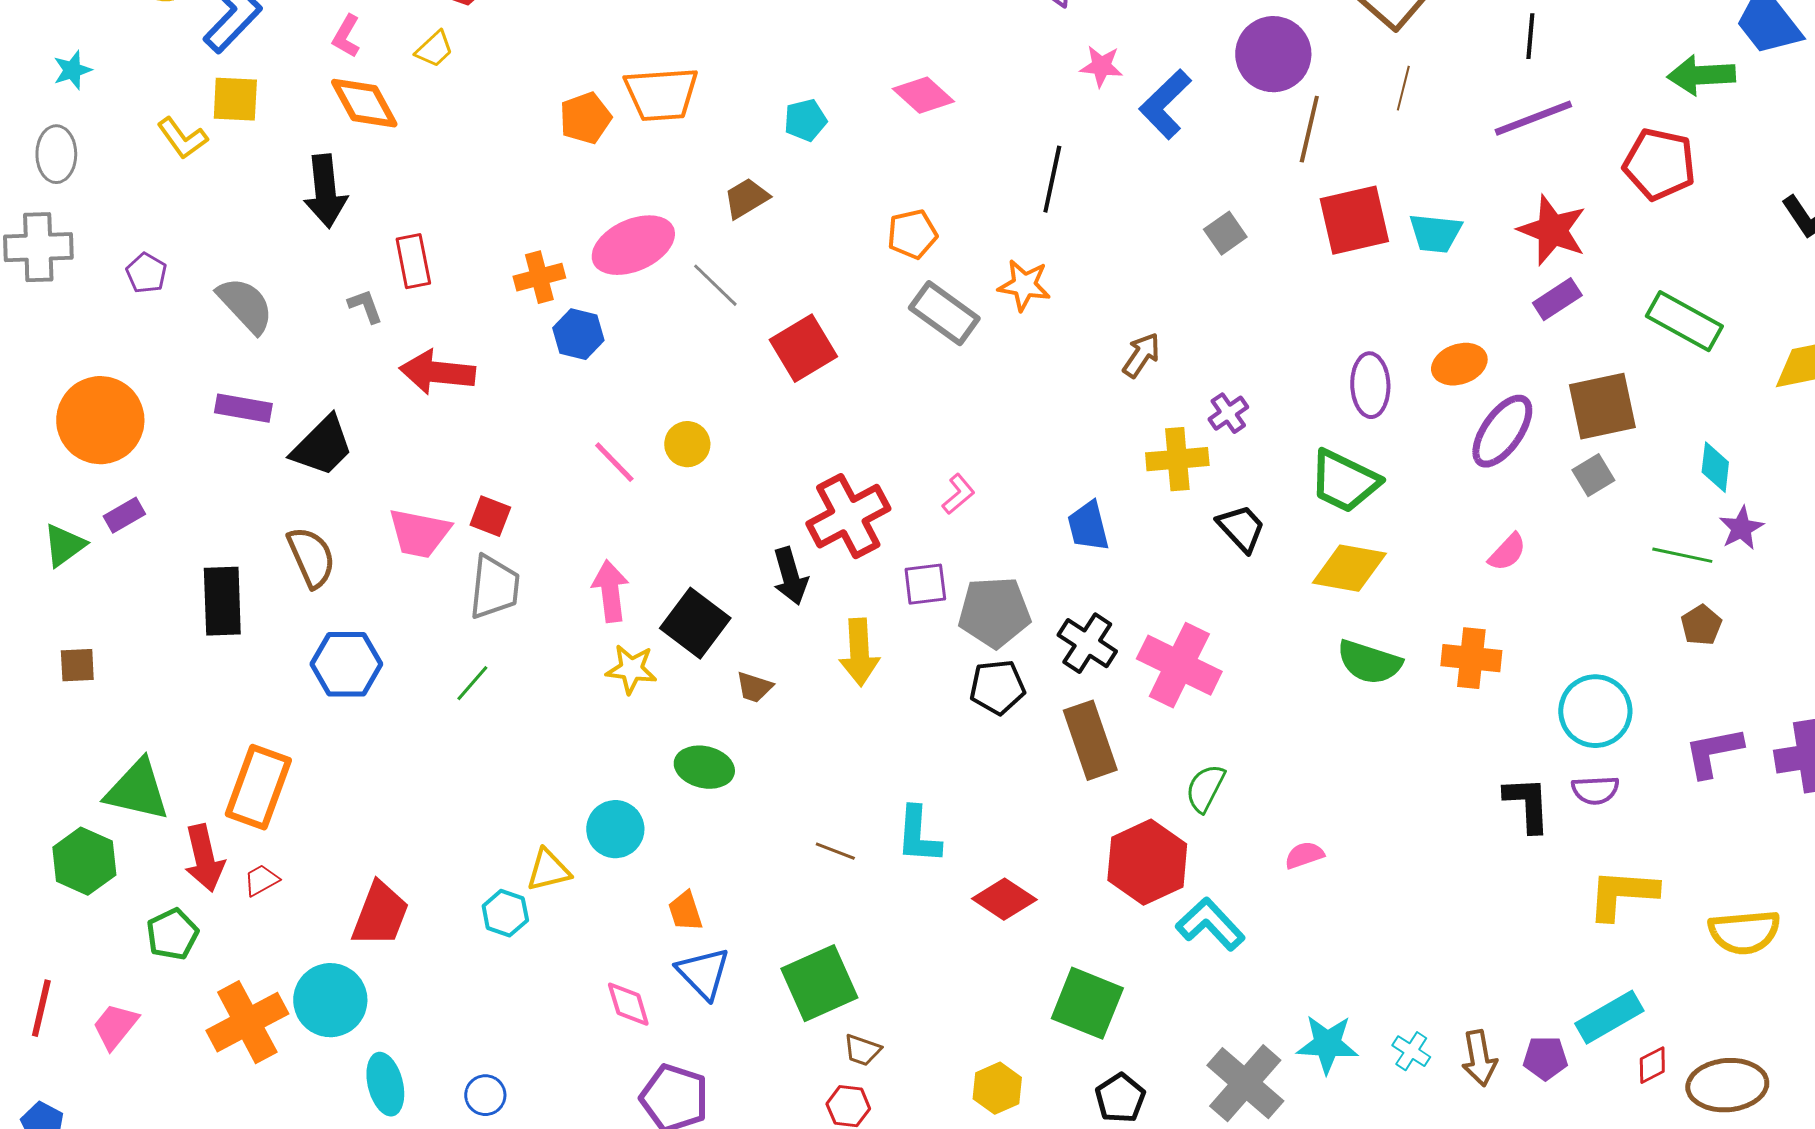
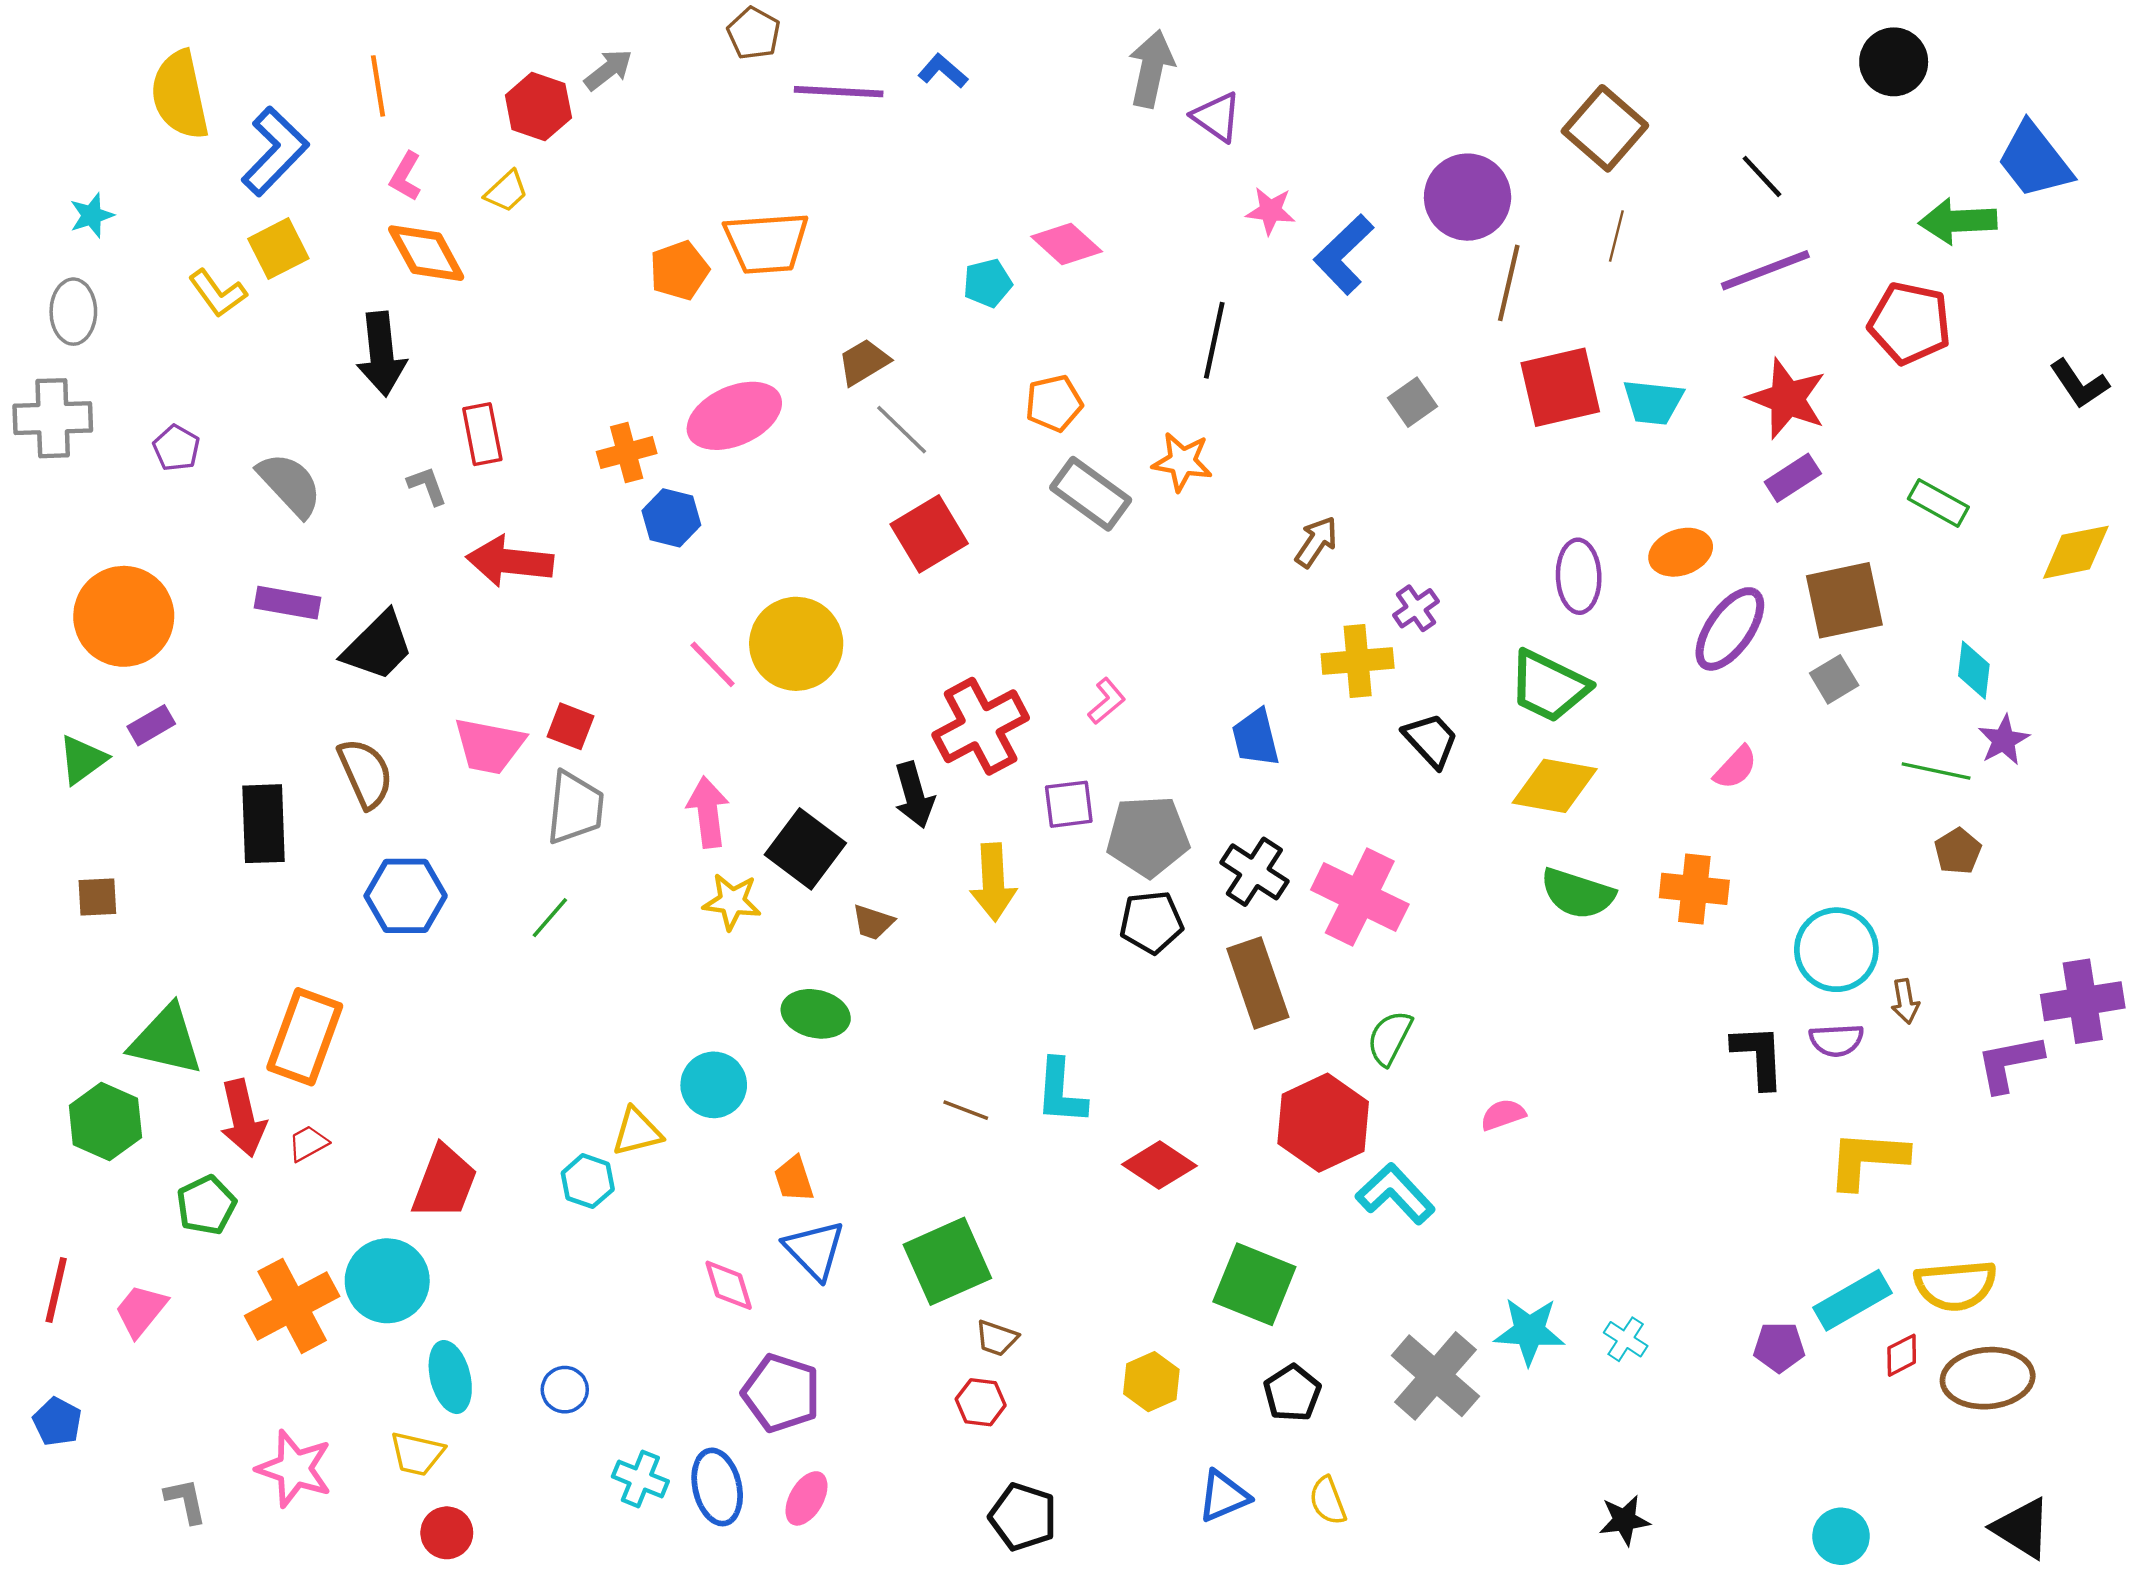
black line: (1530, 36) -> (1762, 176), turned -48
yellow square: (235, 99) -> (278, 249), turned -30
cyan pentagon: (805, 120) -> (988, 283), moved
gray line: (715, 285) -> (902, 430), moved
green rectangle: (1684, 321) -> (1938, 503), size x0.7
yellow circle: (687, 444) -> (796, 644), size x1.8
purple L-shape: (1713, 752) -> (2009, 1063), moved
yellow semicircle: (1744, 932) -> (1956, 1285), moved
brown arrow: (1479, 1058) -> (1905, 1001), moved, size x0.7

